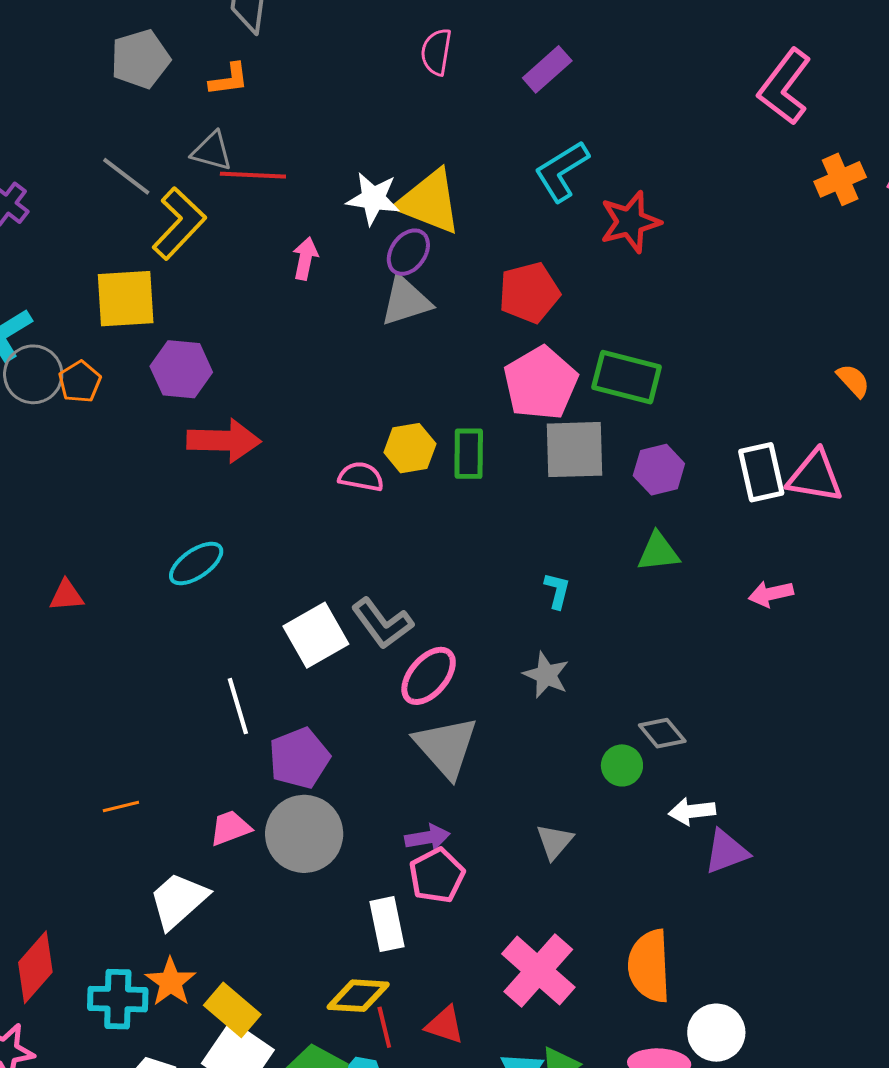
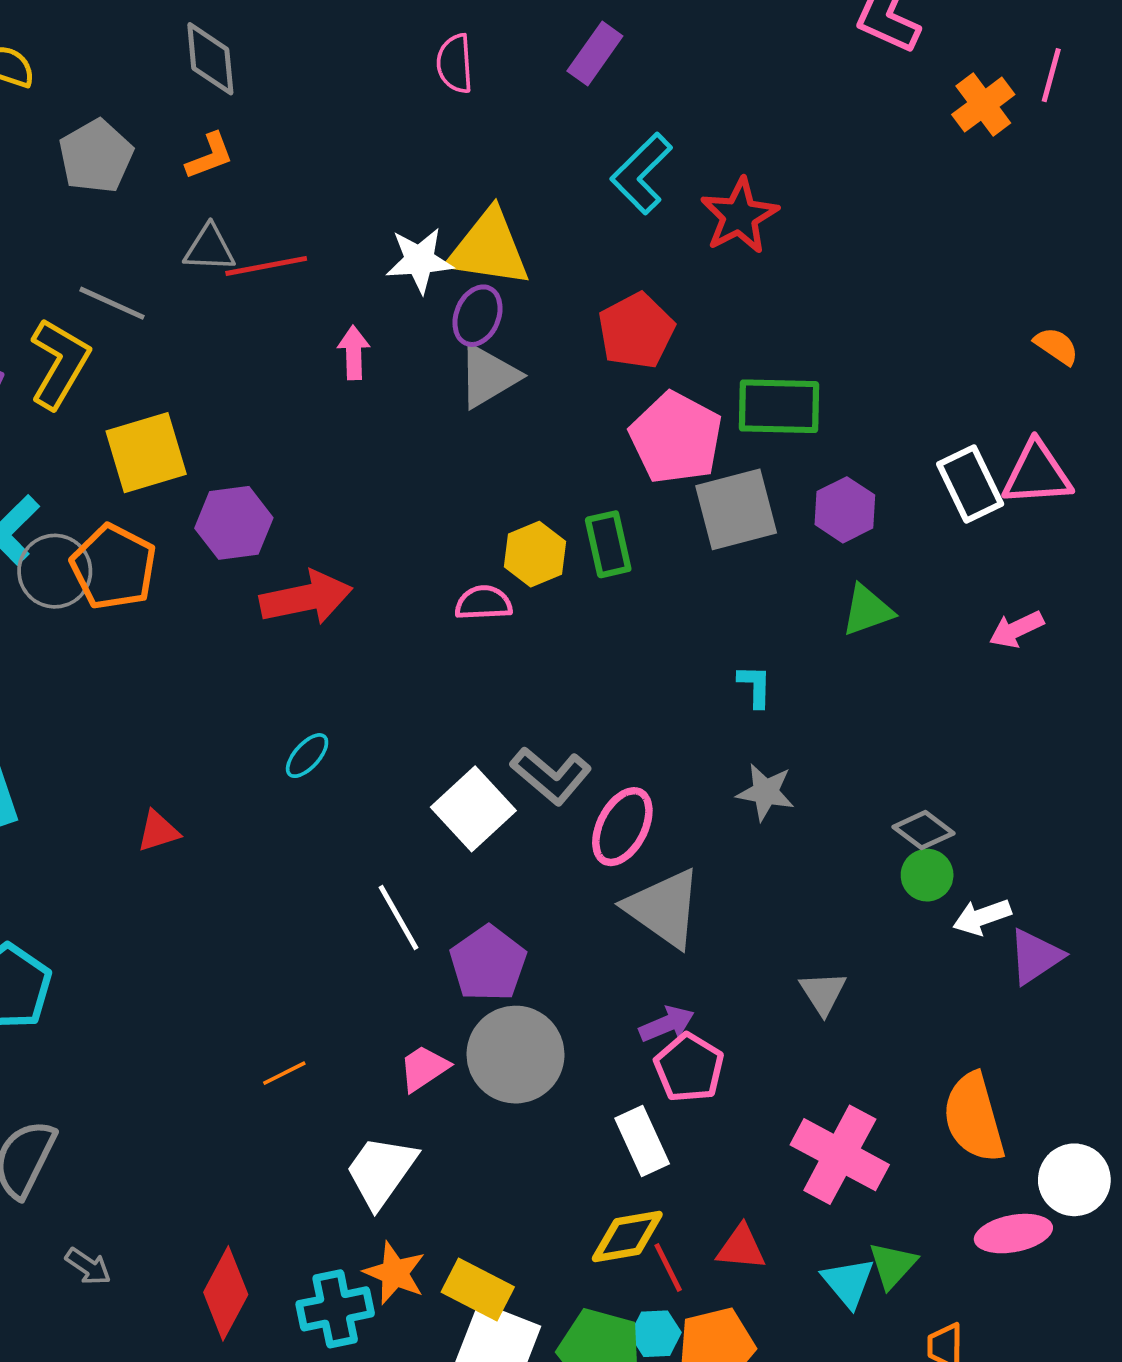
yellow L-shape: (179, 223) -> (60, 363), moved
orange pentagon: (80, 382) -> (114, 567), size x1.6
cyan ellipse: (196, 564) -> (307, 756), size x0.7
green circle: (622, 765) -> (927, 875), moved

